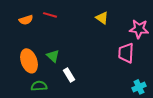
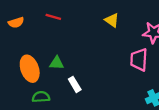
orange semicircle: (26, 20) -> (16, 23), moved
green triangle: (53, 56) -> (57, 63), turned -40

